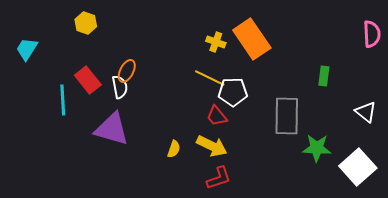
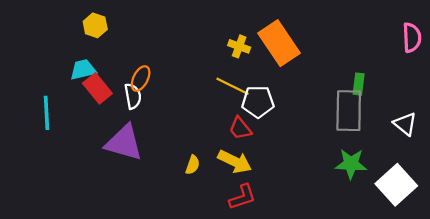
cyan trapezoid: (27, 49) -> (83, 70), moved, turned 45
cyan line: (63, 100) -> (46, 113), moved
gray rectangle: (287, 116) -> (349, 111), moved

